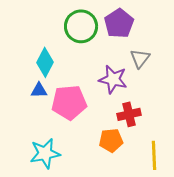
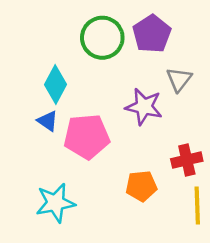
blue triangle: (39, 90) -> (48, 121), turned 36
red cross: (129, 114) -> (187, 160), moved

